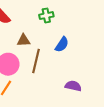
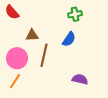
green cross: (46, 16) -> (75, 14), moved

